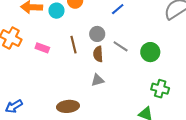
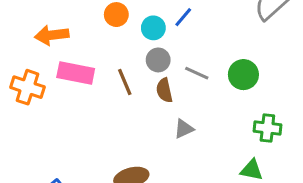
cyan circle: (56, 11) -> (153, 28), moved
pink rectangle: (42, 48) -> (76, 73), moved, size x1.6
gray triangle: (98, 80) -> (184, 129), moved

